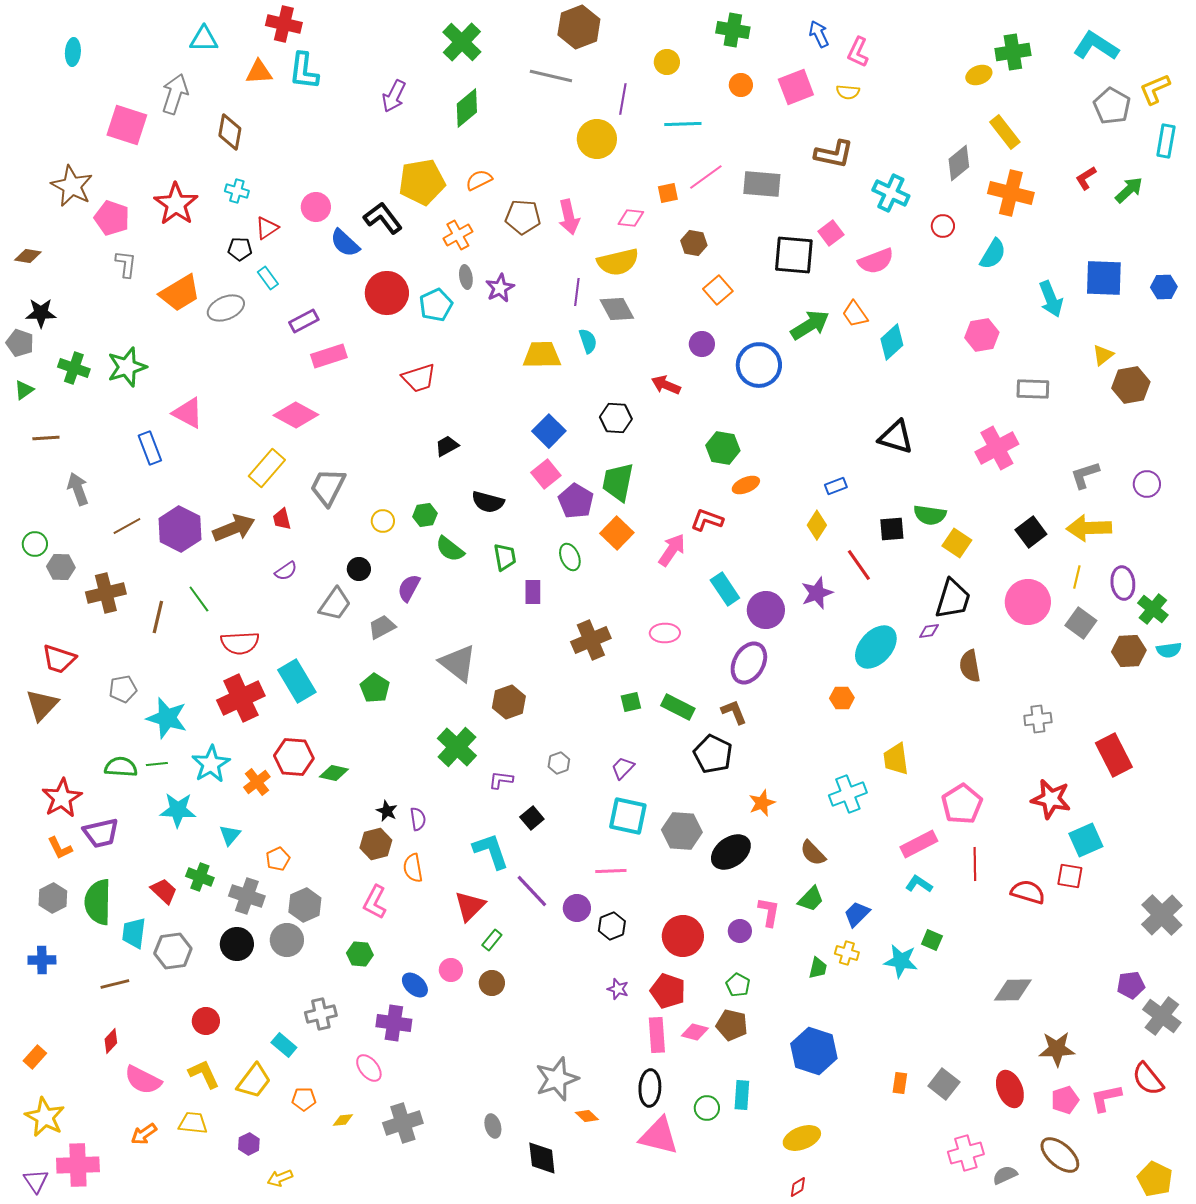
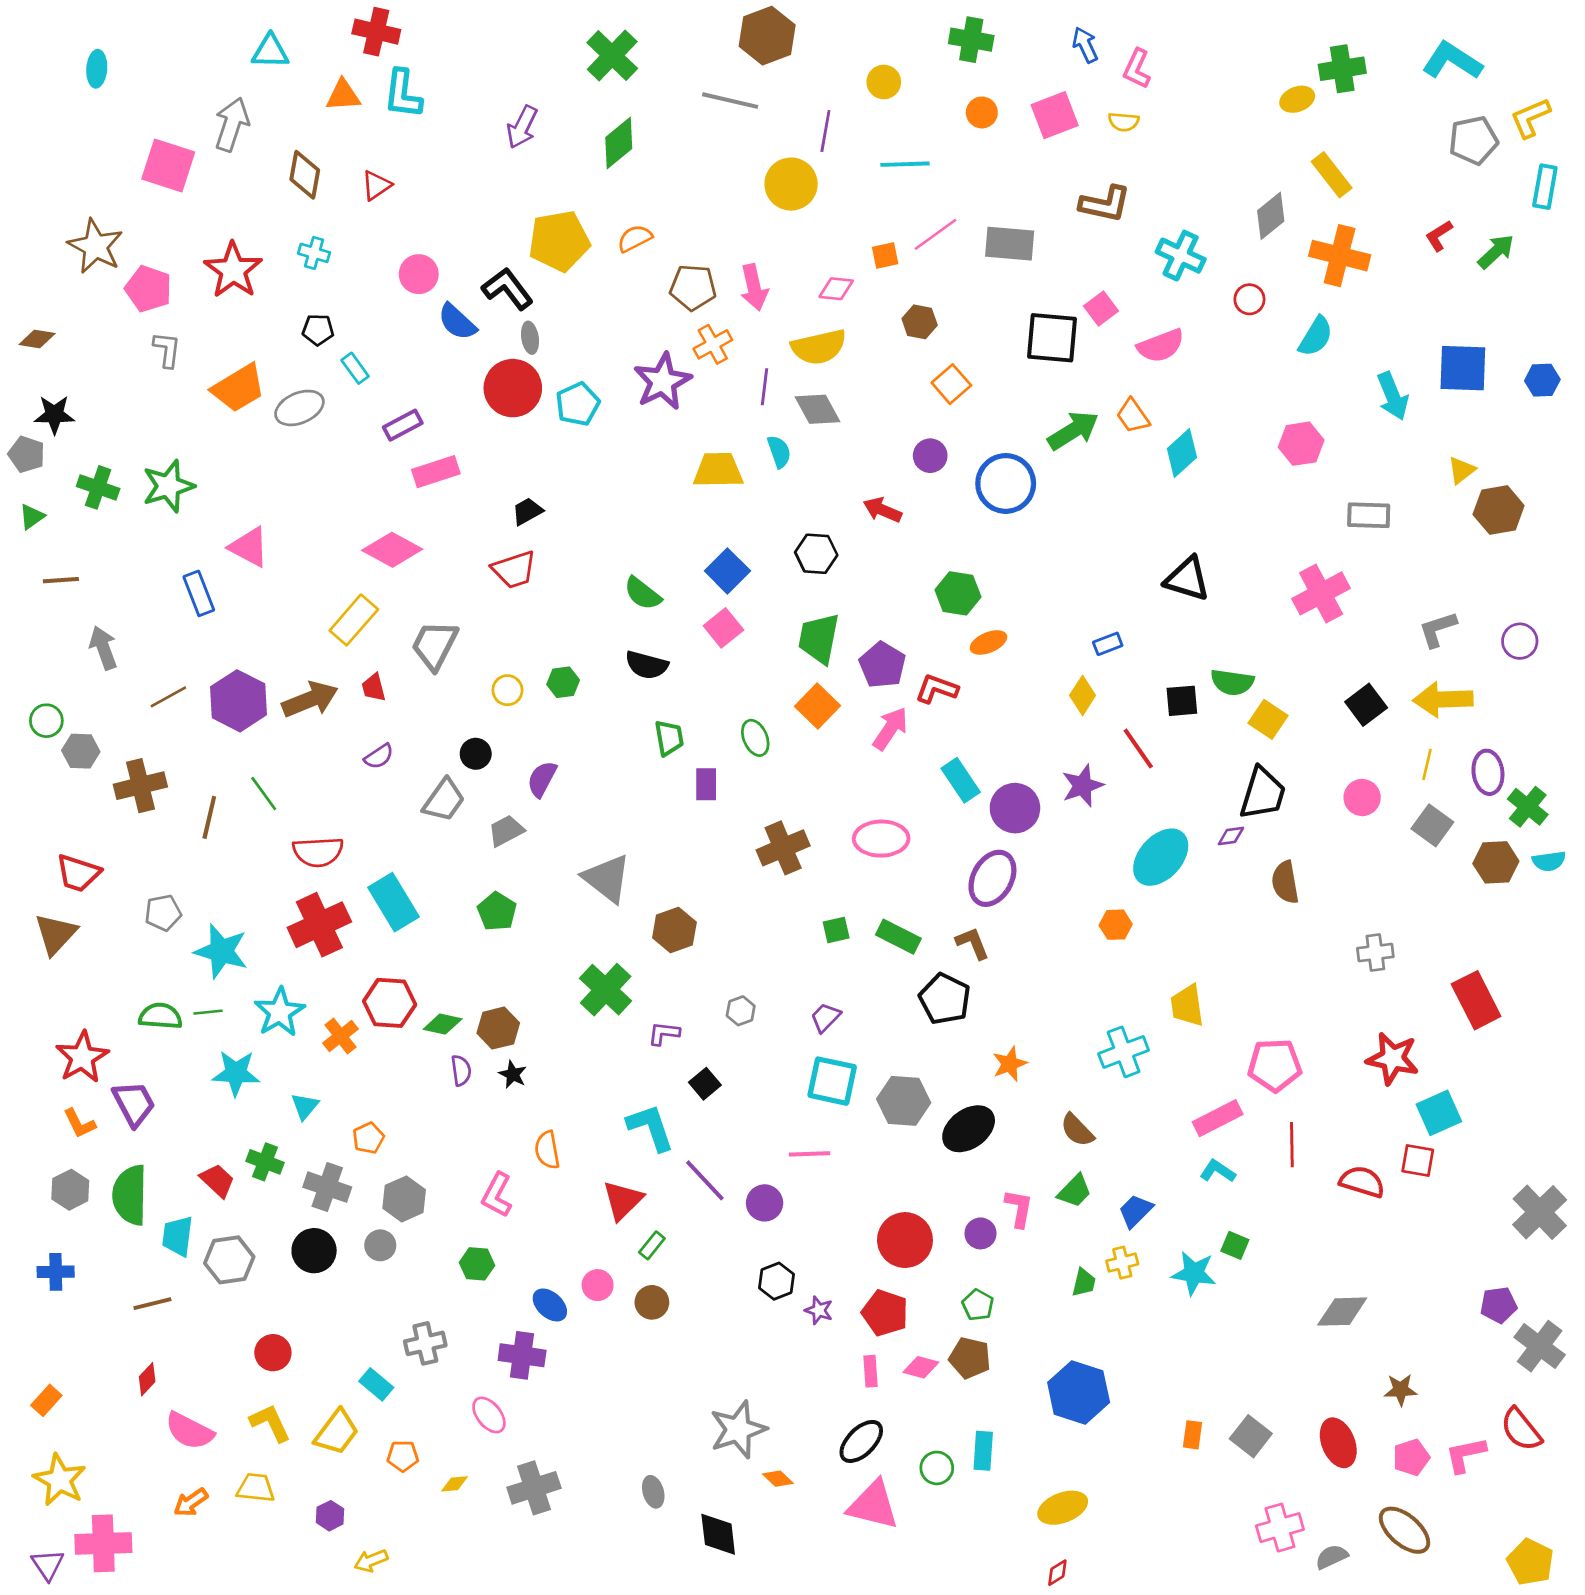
gray pentagon: (1112, 106) -> (1473, 140), turned 30
red triangle: (267, 228) -> (376, 185), moved
orange cross: (458, 235) -> (713, 344), moved
gray ellipse: (466, 277) -> (530, 338), moved
purple star: (500, 288) -> (663, 381), size x1.5
red trapezoid: (419, 378) -> (514, 570), moved
black trapezoid: (447, 446) -> (527, 511), moved
purple pentagon: (576, 501) -> (882, 665), moved
green semicircle: (450, 549) -> (643, 593), moved
pink circle: (1028, 602) -> (1362, 798), size x0.6
pink ellipse: (665, 633) -> (881, 839), size x1.4
pink pentagon: (962, 804) -> (1275, 1065), turned 30
purple semicircle: (418, 819) -> (461, 1070), moved
purple trapezoid: (101, 833) -> (134, 1104), turned -105
brown hexagon: (376, 844) -> (498, 1028), moved
black hexagon: (612, 926) -> (776, 1281), moved
gray circle: (287, 940) -> (380, 1245), size x0.7
yellow cross: (847, 953) -> (1122, 1263), turned -30
pink rectangle: (657, 1035) -> (871, 1371), size x0.7
brown star: (1057, 1049) -> (1401, 1390), size x0.7
black ellipse: (650, 1088) -> (861, 1441), turned 42

